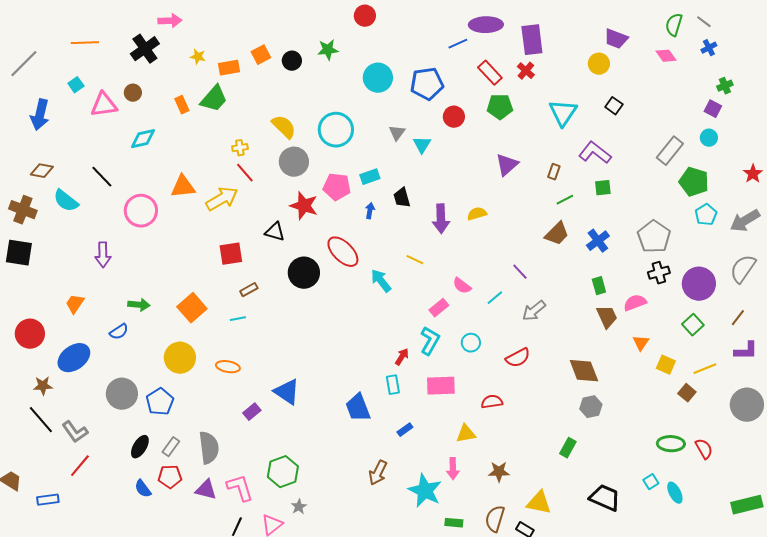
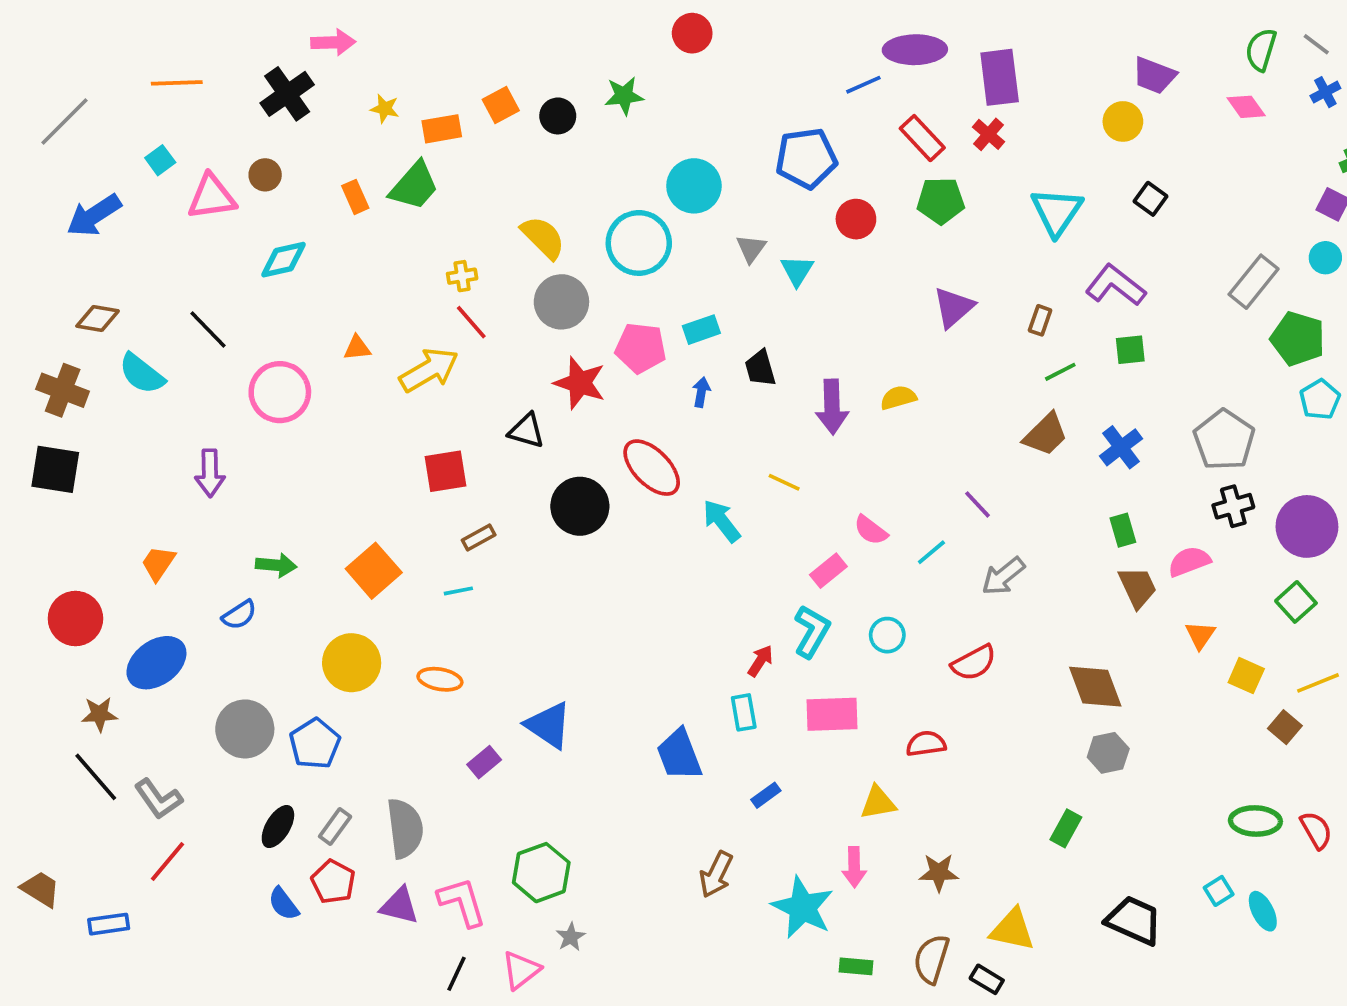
cyan circle: (378, 78) -> (694, 186), moved
blue arrow: (40, 115) -> (94, 215), turned 44
orange triangle: (183, 187) -> (357, 348), size x0.6
red pentagon: (170, 477) -> (333, 882), turned 30

